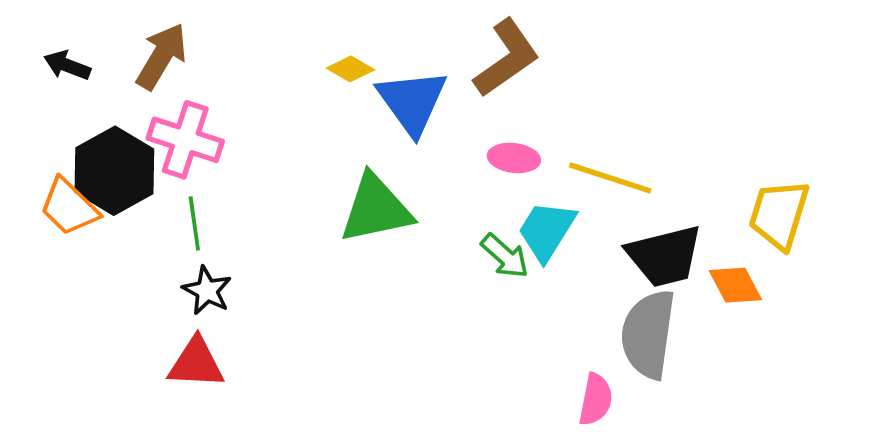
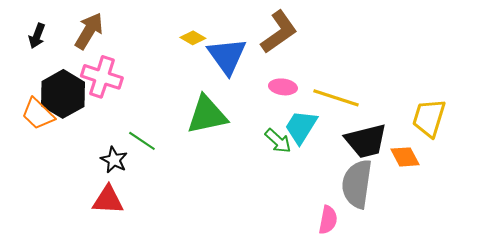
black arrow: (67, 65) -> (37, 36), turned -90
green line: (194, 223) -> (142, 141), moved, turned -48

